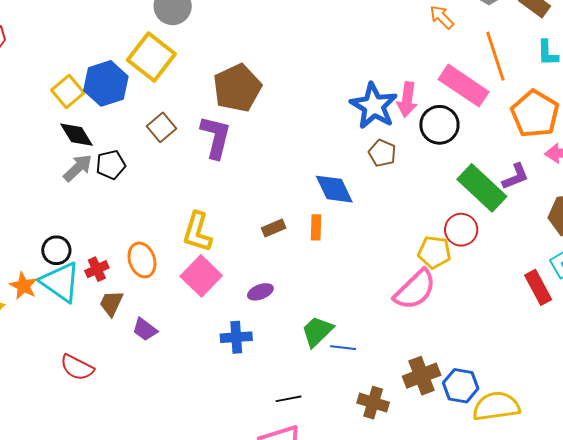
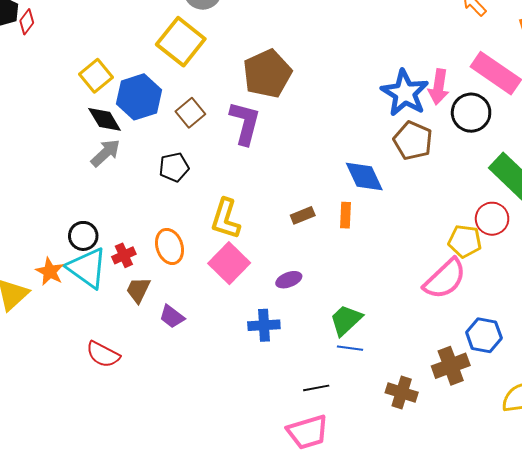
blue hexagon: (106, 83) -> (139, 97), moved
brown pentagon: (382, 153) -> (413, 141), size x1.4
black pentagon: (111, 165) -> (174, 167), moved
blue line: (343, 348) -> (350, 348), moved
blue hexagon: (461, 386) -> (484, 335), moved

